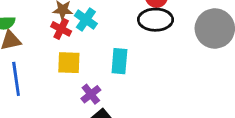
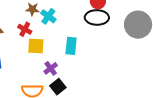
red cross: (61, 29) -> (25, 29), moved

